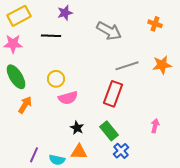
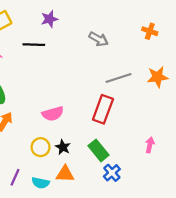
gray arrow: (109, 31) -> (99, 39), size x0.7
yellow circle: (56, 79) -> (41, 147), moved

